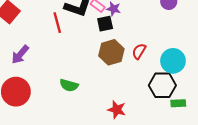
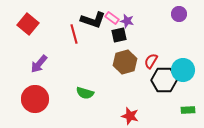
black hexagon: (162, 85) -> (164, 80), moved

